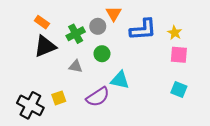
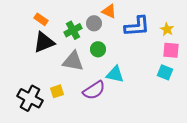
orange triangle: (114, 14) -> (109, 11), turned -35
gray triangle: (76, 66) -> (73, 61), size x1.6
cyan square: (179, 90) -> (165, 72), moved

